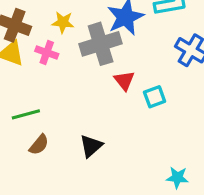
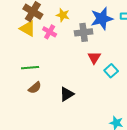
gray cross: (101, 44) -> (84, 32), size x0.7
cyan square: (155, 97) -> (111, 71), turned -32

